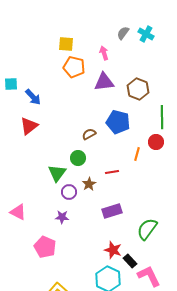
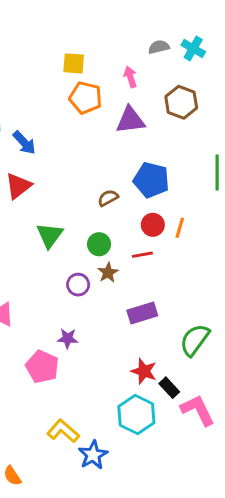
gray semicircle: (123, 33) -> (159, 47), turned 40
brown hexagon: (138, 89) -> (181, 102), moved
red circle: (156, 142) -> (153, 225), moved
green circle: (78, 158) -> (99, 244), moved
green triangle: (57, 173) -> (50, 235), moved
purple star: (62, 217) -> (68, 338), moved

